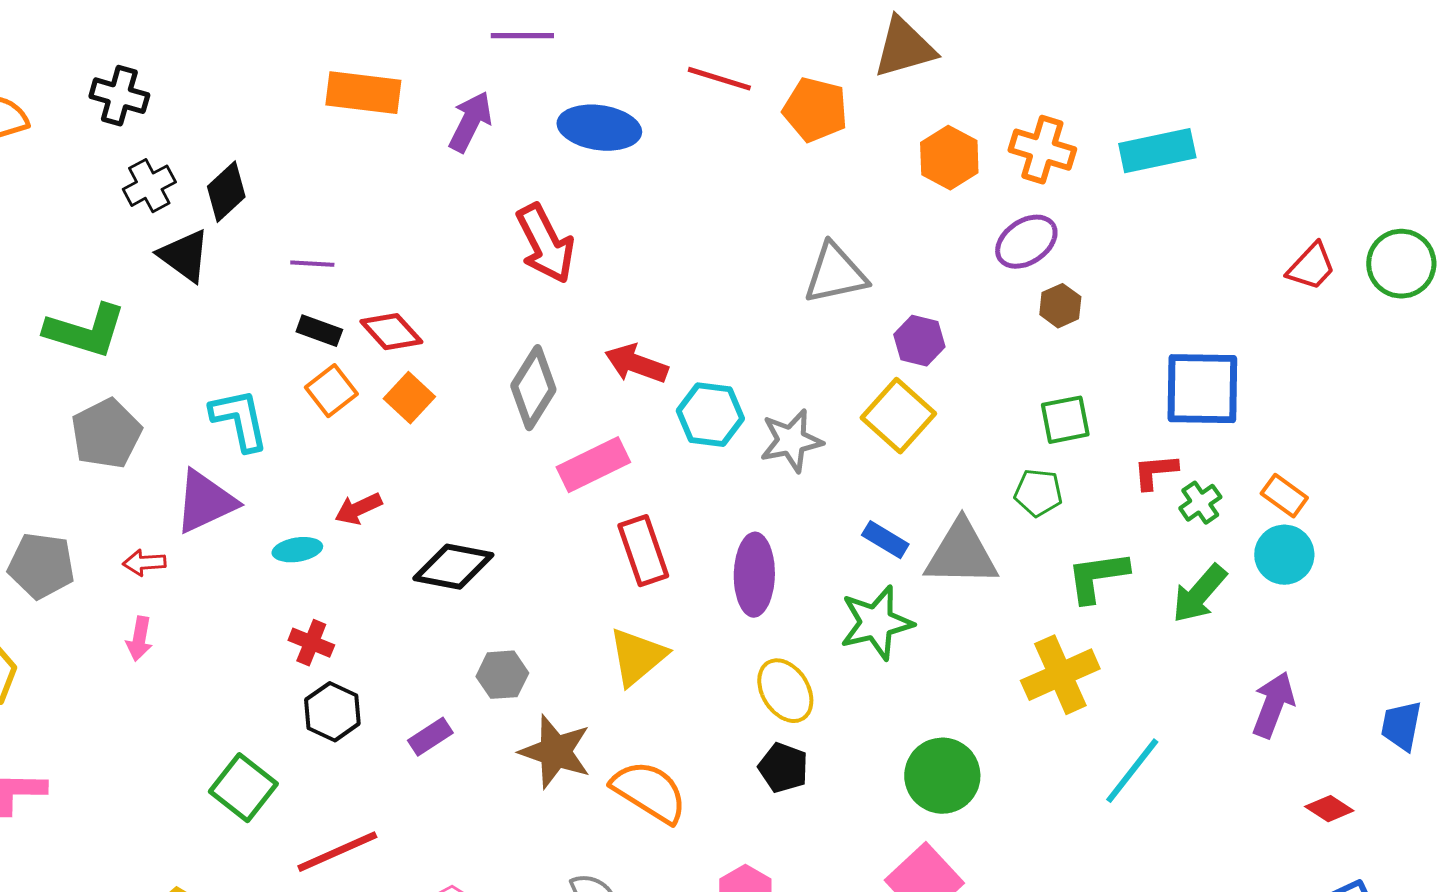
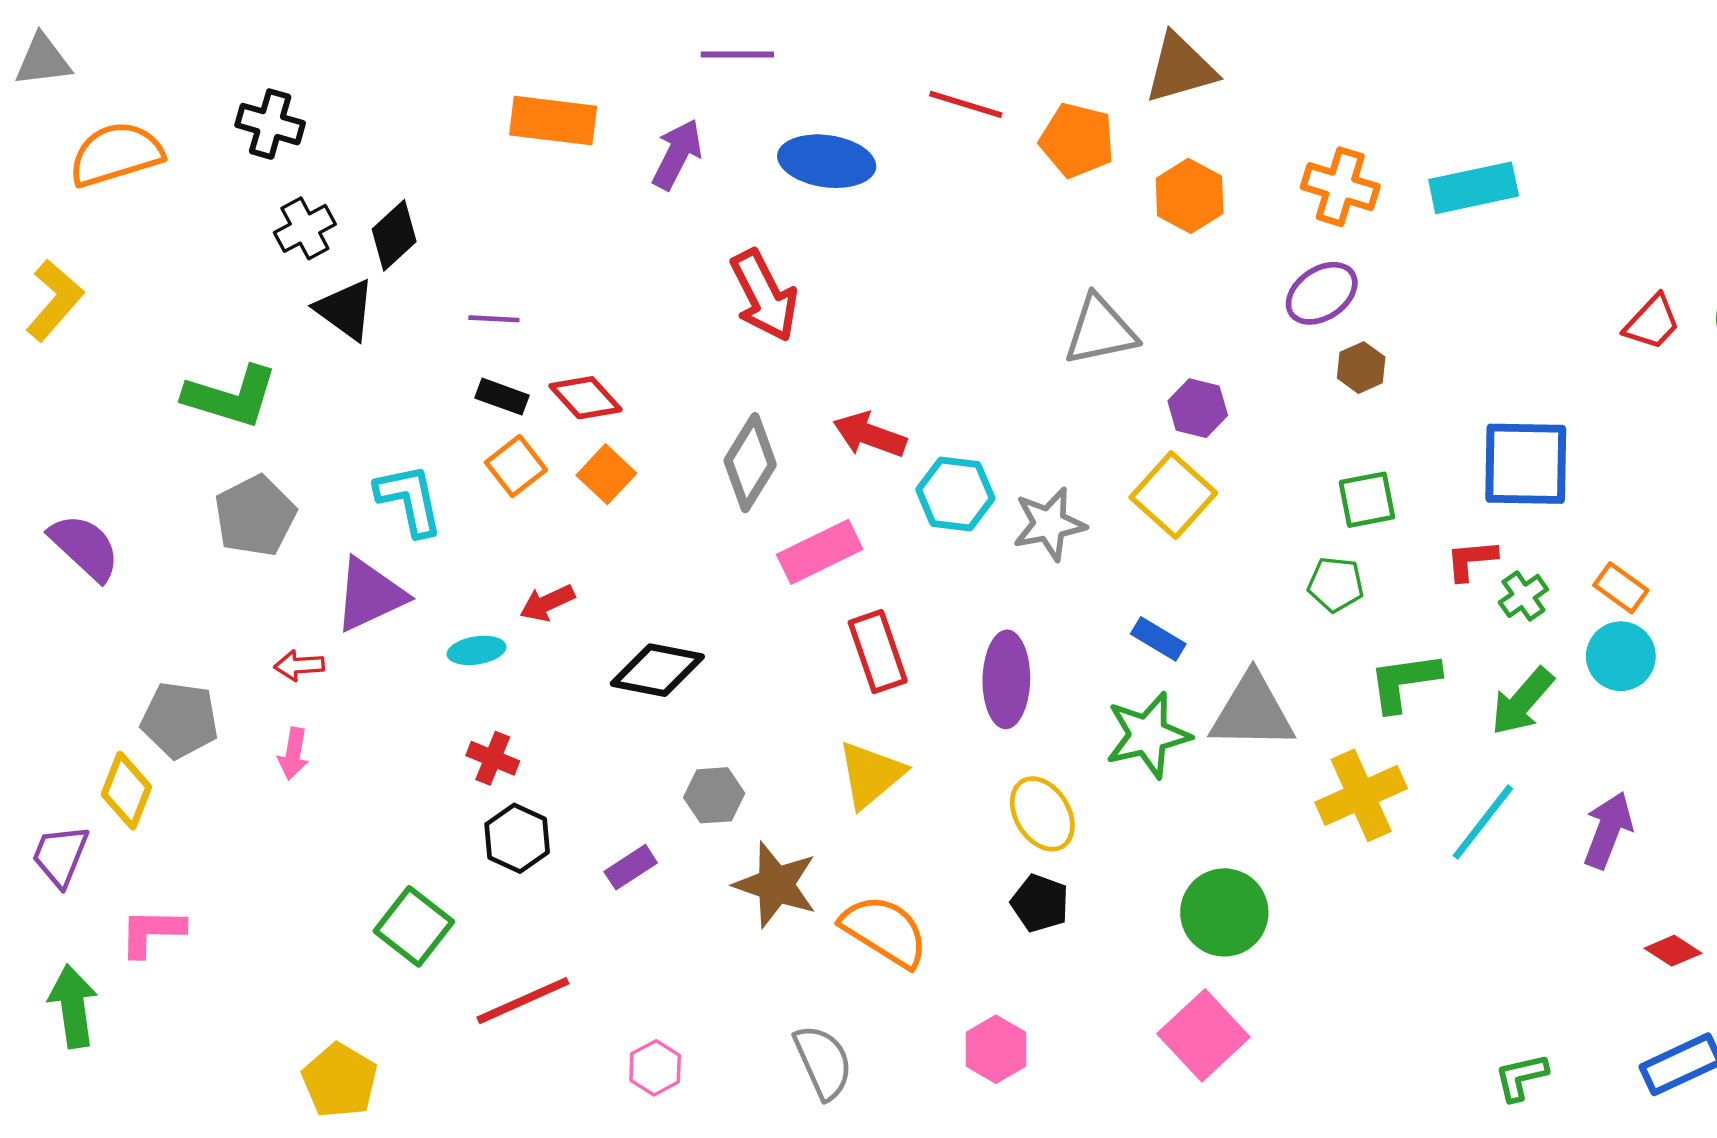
orange hexagon: (949, 158) -> (1190, 196), moved
gray triangle: (961, 554) -> (1252, 712), moved
gray pentagon: (41, 566) -> (180, 720), moved
cyan line: (1132, 771) -> (1483, 822), moved

